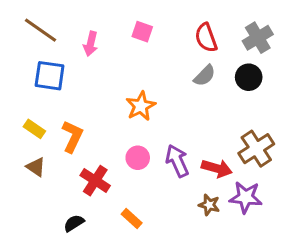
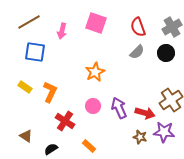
brown line: (40, 30) -> (29, 22), turned -65
pink square: (142, 32) -> (96, 23), size x1.5
brown triangle: (36, 167) -> (26, 136), moved

